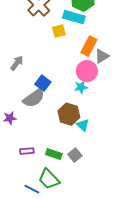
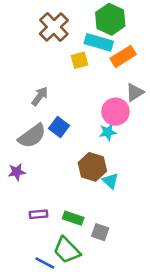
orange rectangle: (89, 46) -> (123, 56), moved, turned 30
gray arrow: (17, 63) -> (40, 96), moved
gray semicircle: (34, 98) -> (32, 136), moved
gray square: (75, 155) -> (100, 232), moved, turned -32

